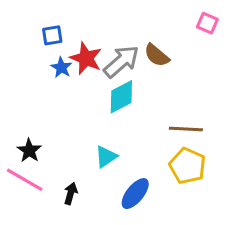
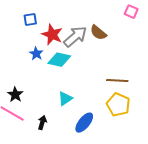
blue star: (61, 68) -> (36, 54), moved
cyan diamond: (121, 97) -> (59, 60), moved, turned 40

